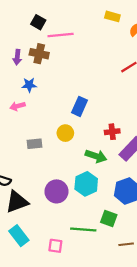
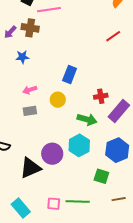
purple arrow: (17, 57) -> (10, 32), turned 40
pink arrow: (17, 106) -> (30, 90), moved
black triangle: (17, 202) -> (30, 168), moved
green line: (83, 229) -> (78, 201), moved
cyan rectangle: (19, 236) -> (21, 208), moved

